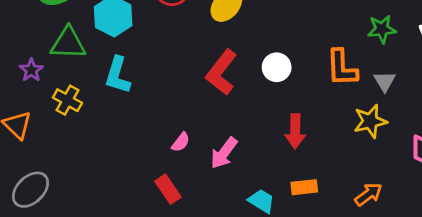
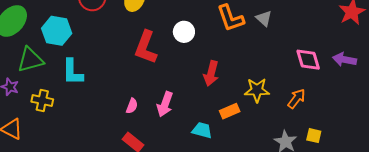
yellow star: (370, 121) -> (257, 90), moved, turned 30
red arrow: (295, 131) -> (211, 73), turned 30
orange arrow: (368, 194) -> (296, 99), moved

